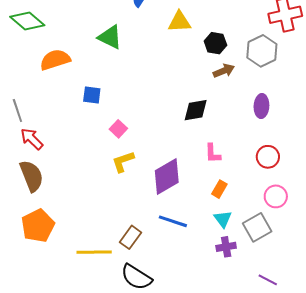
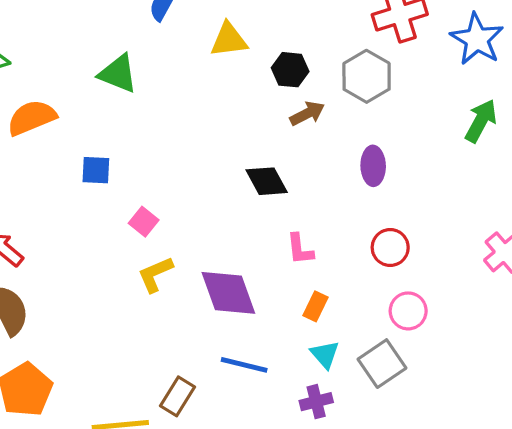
black diamond: (196, 110) -> (267, 181), turned 76
purple diamond: (167, 177) -> (228, 293), turned -75
purple cross: (226, 247) -> (316, 402), moved

